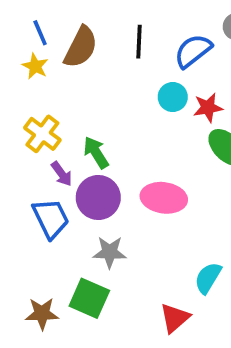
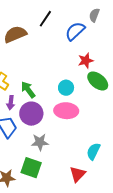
black line: (139, 42) -> (45, 19), moved, turned 36
brown semicircle: (81, 47) -> (15, 34), turned -135
cyan circle: (173, 97) -> (66, 88), moved
purple arrow: (62, 174) -> (11, 103), turned 48

